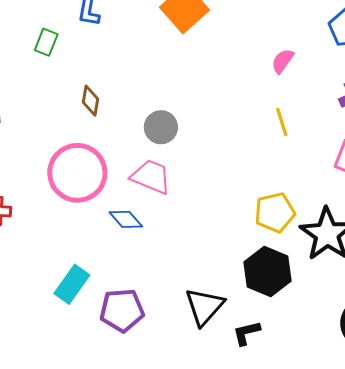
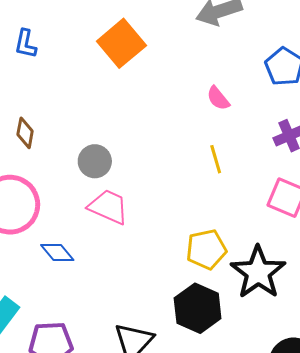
pink semicircle: (283, 61) -> (218, 98), turned -76
pink trapezoid: (151, 177) -> (108, 207), moved

